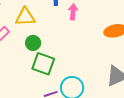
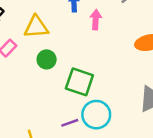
green square: (43, 64) -> (79, 82), moved

